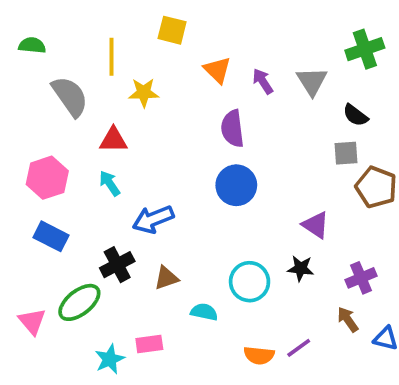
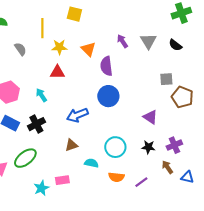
green cross: (365, 49) -> (181, 13), moved
orange triangle: (217, 70) -> (88, 49), moved
gray semicircle: (70, 96) -> (20, 49), size x0.6
black semicircle: (355, 115) -> (175, 45), moved
red triangle: (113, 140) -> (57, 72), moved
blue arrow: (153, 219) -> (77, 115), moved
black cross: (117, 265) -> (36, 124), moved
black star: (301, 268) -> (148, 147), moved
orange semicircle: (259, 355) -> (116, 177), moved

